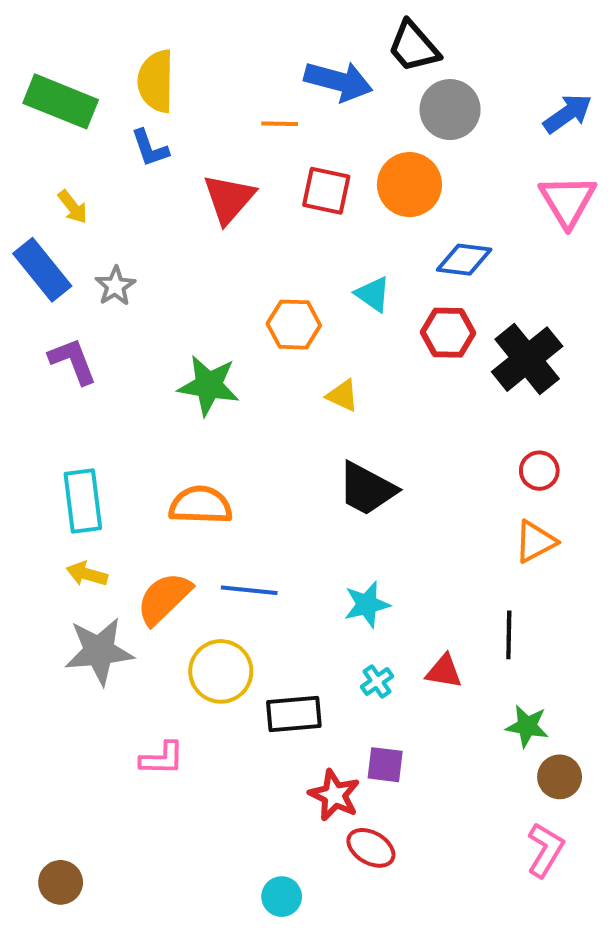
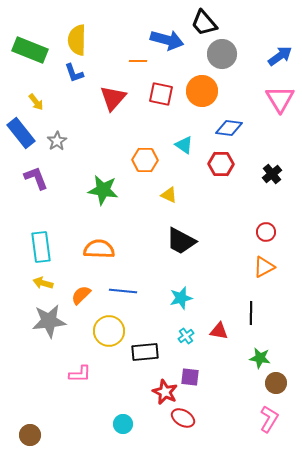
black cross: (527, 359) -> (272, 174), moved, size x0.6
orange semicircle: (164, 598) -> (81, 295), size x0.7
cyan circle: (282, 897) -> (123, 424), moved

